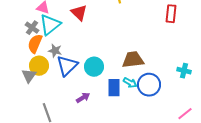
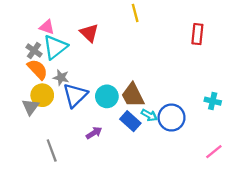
orange semicircle: (35, 44) -> (38, 69), turned 114
brown trapezoid: (133, 60) -> (133, 95), moved, turned -110
blue rectangle: (114, 88) -> (130, 121), turned -48

